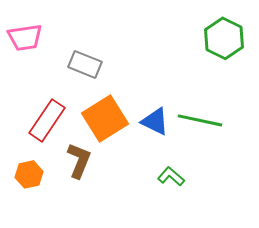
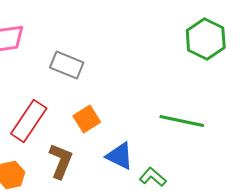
orange square: (105, 118) -> (87, 119), size x0.6
blue triangle: (155, 121) -> (120, 156), moved

